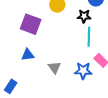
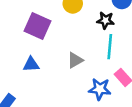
gray triangle: (54, 67) -> (75, 60), moved, turned 32

